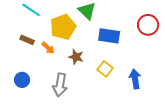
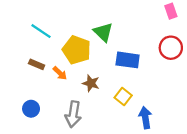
yellow pentagon: (63, 27) -> (77, 50), turned -30
blue arrow: (135, 79) -> (145, 118), moved

